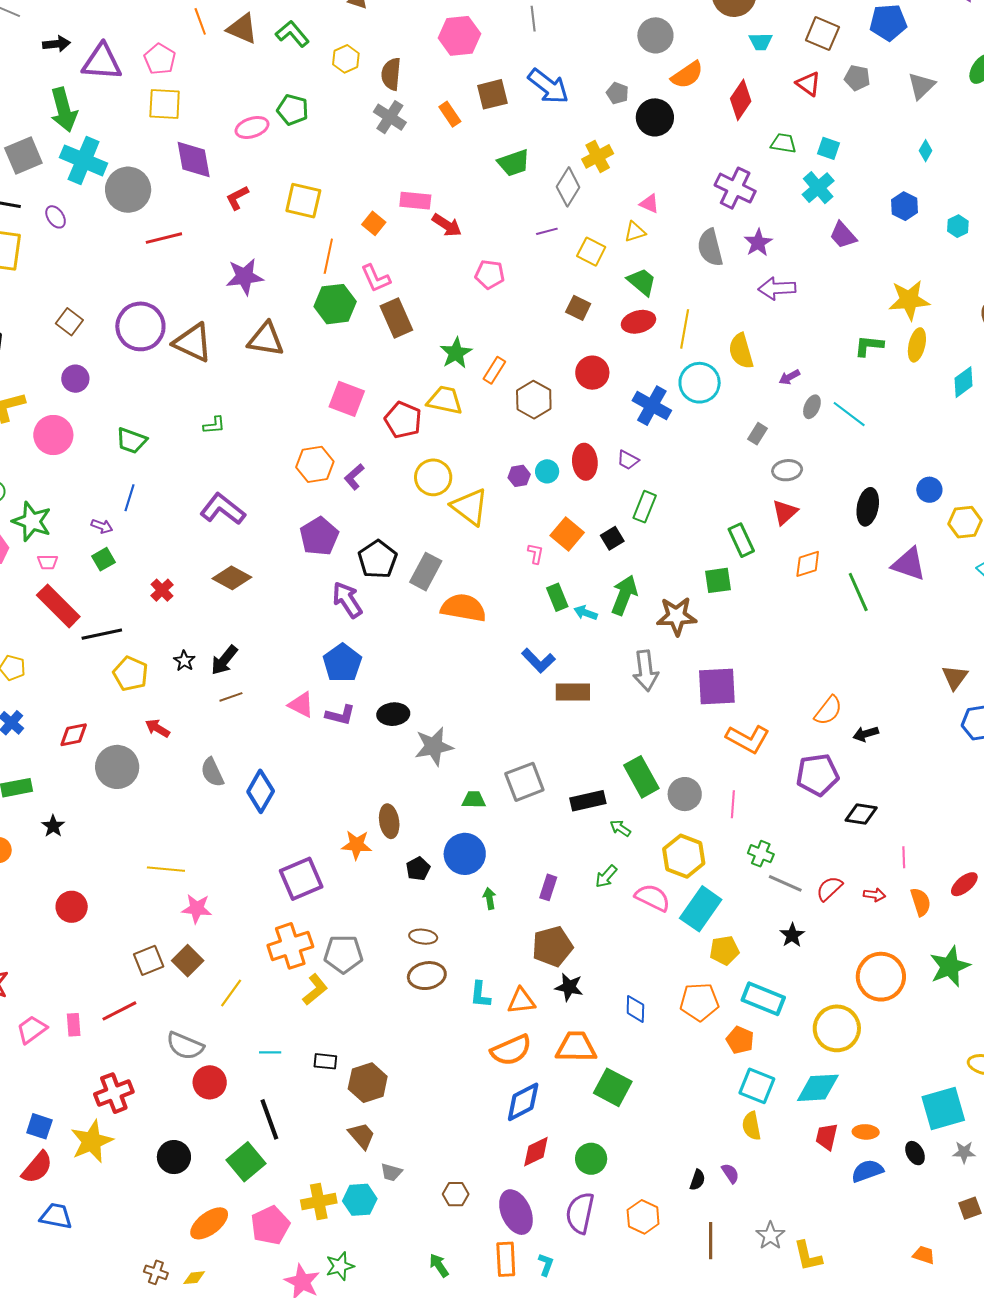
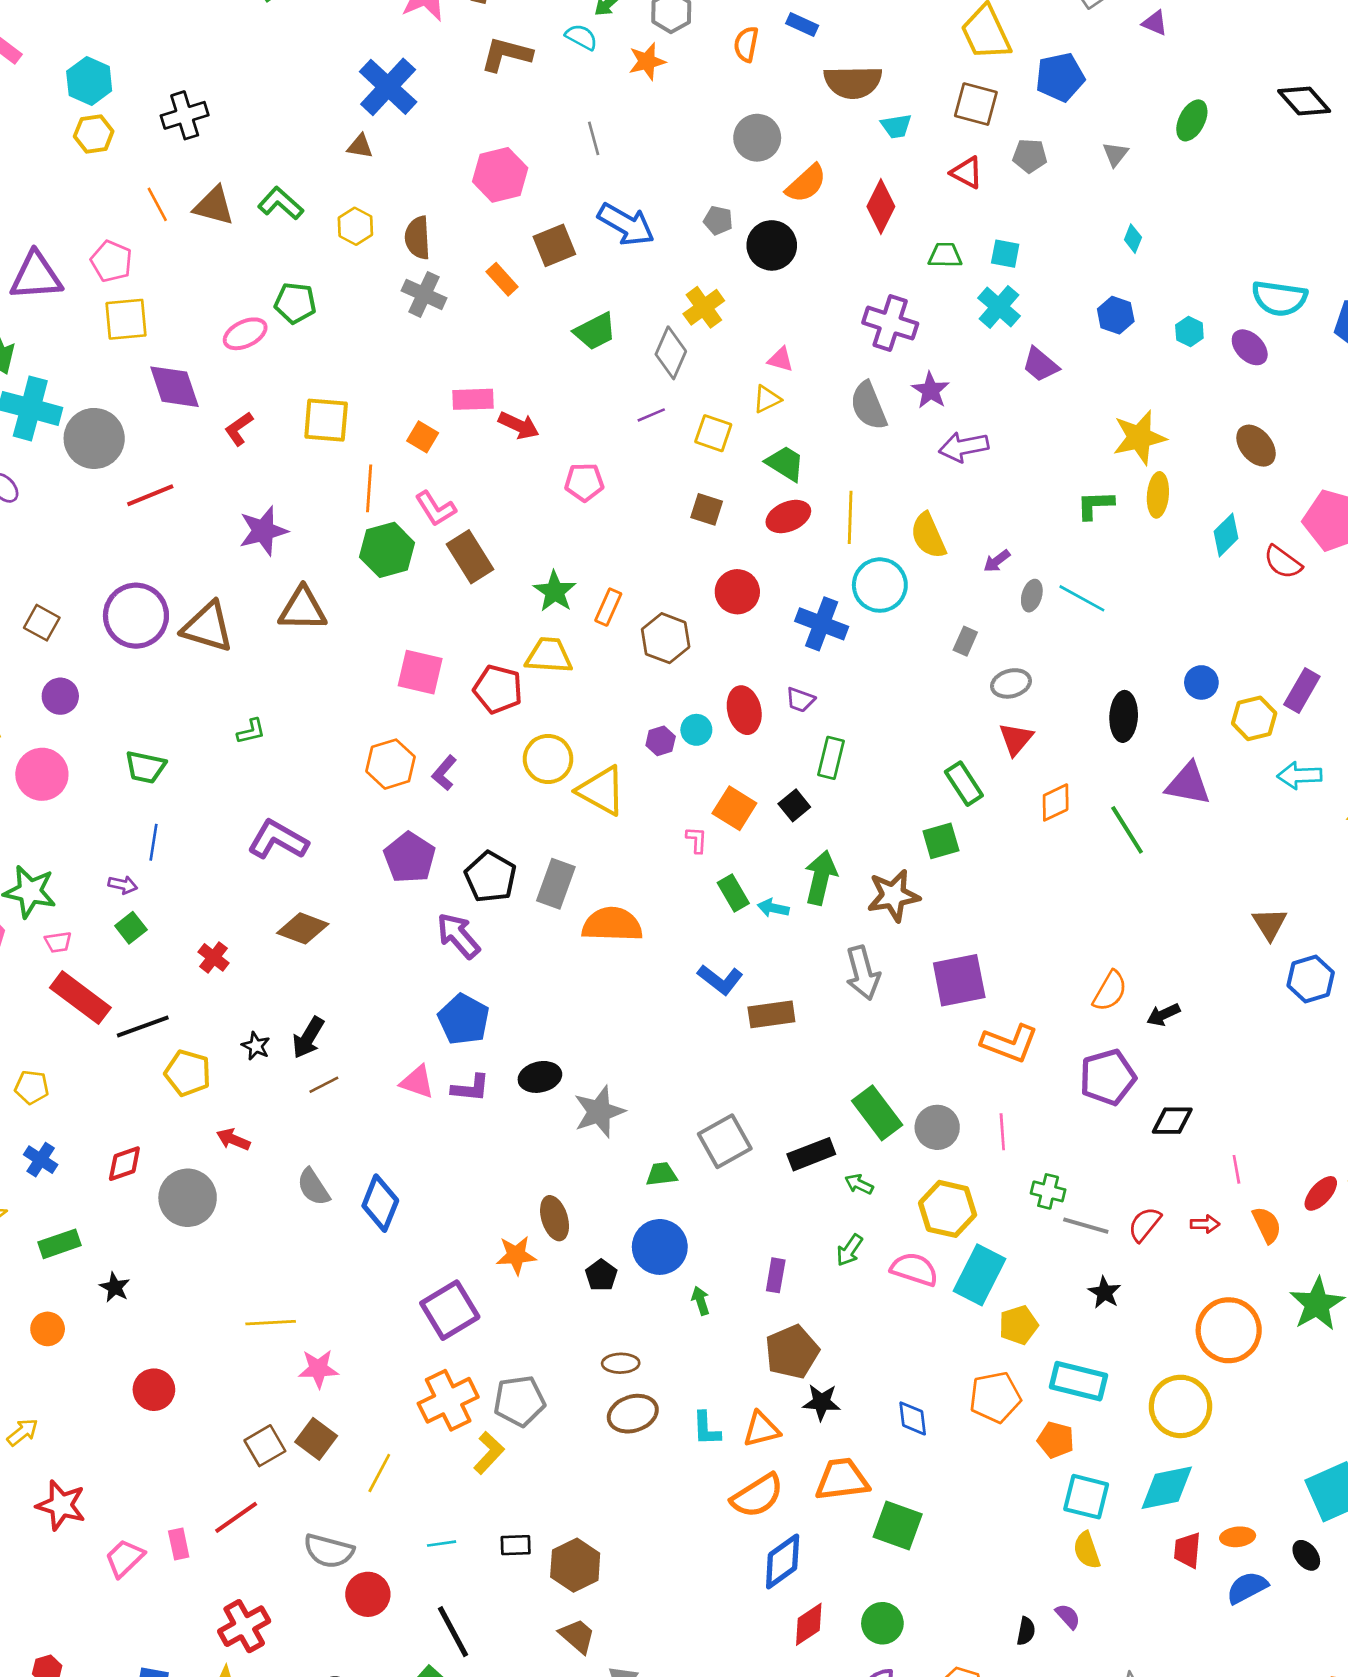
gray triangle: (921, 86) -> (1115, 154), size x0.7

